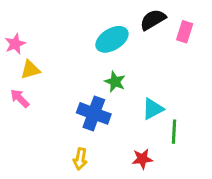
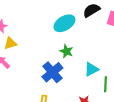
blue cross: (94, 113) -> (52, 72), turned 30

